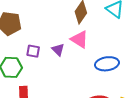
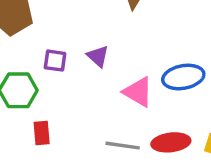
pink triangle: (79, 39) -> (138, 92), moved

